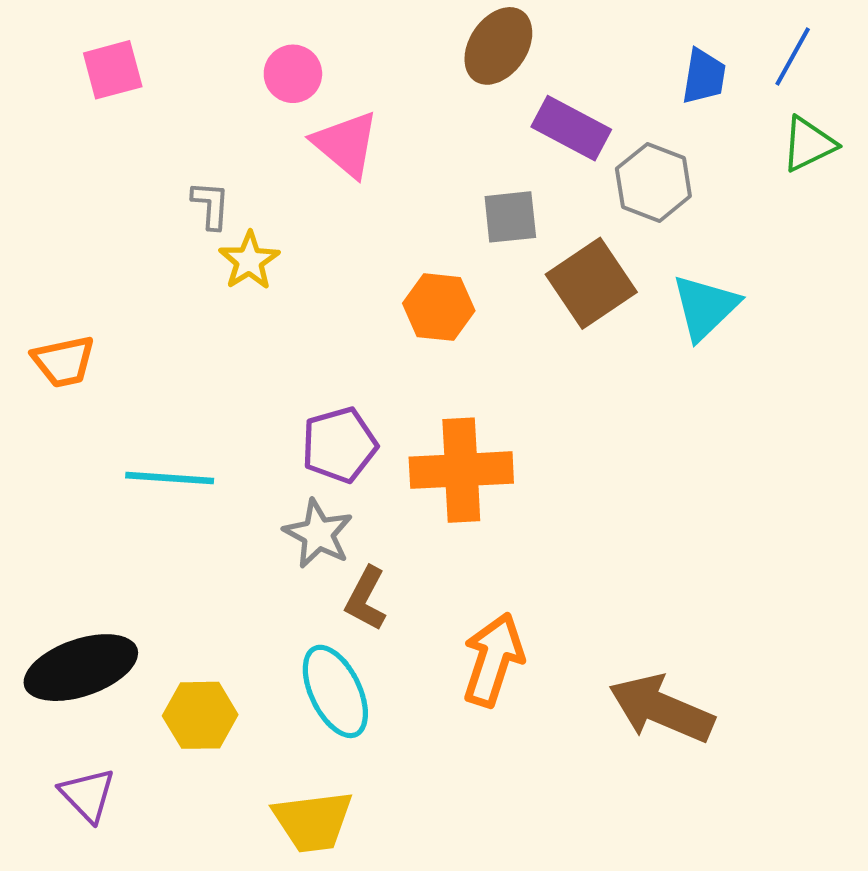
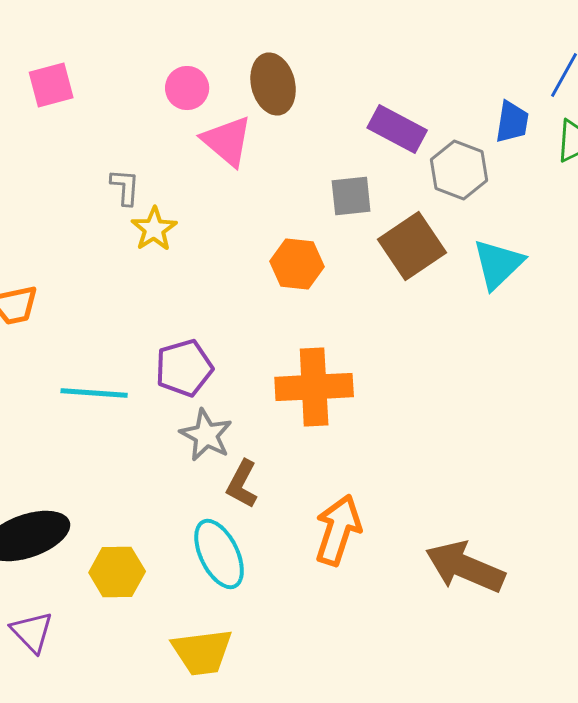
brown ellipse: (498, 46) -> (273, 84), moved, turned -48
blue trapezoid: (704, 76) -> (512, 122), moved
purple pentagon: (339, 445) -> (184, 368), moved

